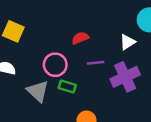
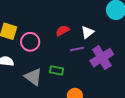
white triangle: (127, 42) -> (87, 32), moved
pink circle: (55, 65) -> (30, 42), moved

